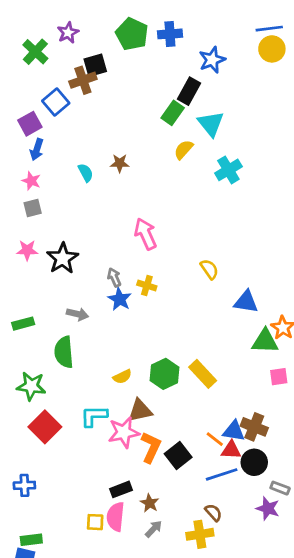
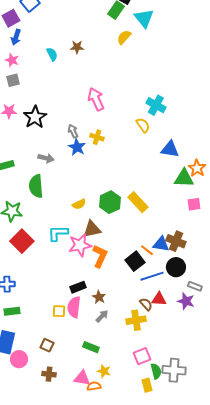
cyan cross: (228, 170) -> (156, 105), moved, turned -30
red triangle: (231, 450) -> (159, 299), moved
black square: (178, 455) -> (135, 261), moved
green rectangle: (31, 540) -> (12, 311), moved

